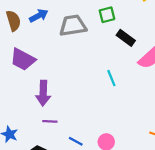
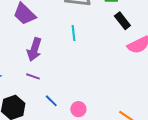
cyan line: (111, 78) -> (74, 33), moved

